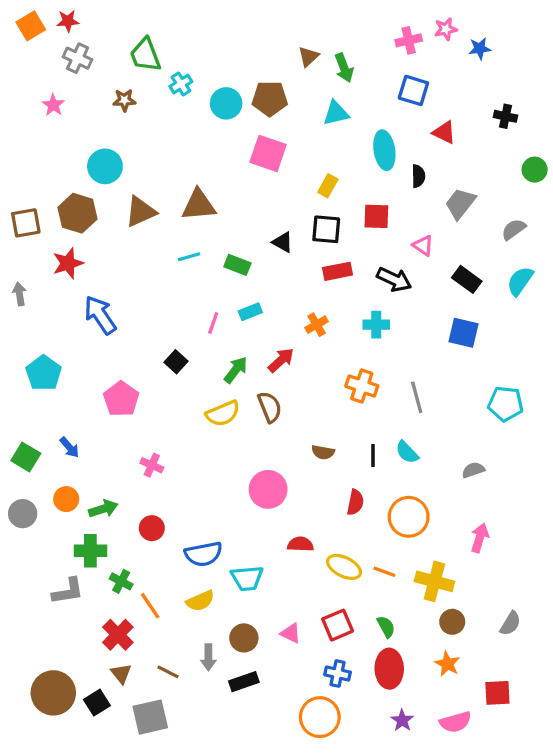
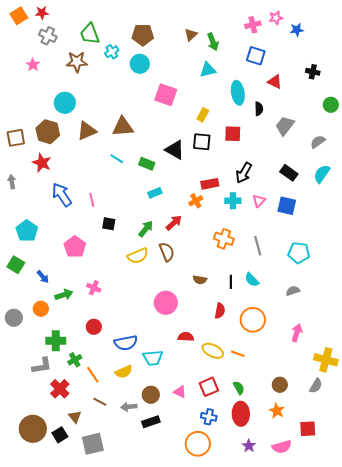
brown pentagon: (270, 99) -> (143, 35), moved
brown star: (124, 100) -> (77, 62), size x1.5
black triangle: (283, 242) -> (175, 150), size x1.5
pink triangle: (423, 245) -> (259, 201), moved, turned 40
cyan line: (189, 257) -> (117, 159), turned 48
red star: (68, 263) -> (42, 163), turned -30
red rectangle: (338, 271) -> (210, 184), moved
black arrow: (394, 279) -> (244, 173), turned 95
pink line: (213, 323) -> (92, 200), moved, turned -32
black square: (176, 362) -> (109, 224), turned -32
cyan pentagon: (506, 404) -> (299, 253), moved
green square: (26, 457) -> (16, 265), moved
green arrow: (103, 509) -> (64, 295), moved
green cross: (121, 581) -> (75, 360), turned 32
yellow cross: (434, 581) -> (326, 360), moved
red cross: (118, 635) -> (60, 389), moved
gray arrow: (208, 657) -> (129, 407), turned 84
brown line: (168, 672) -> (100, 402), moved

